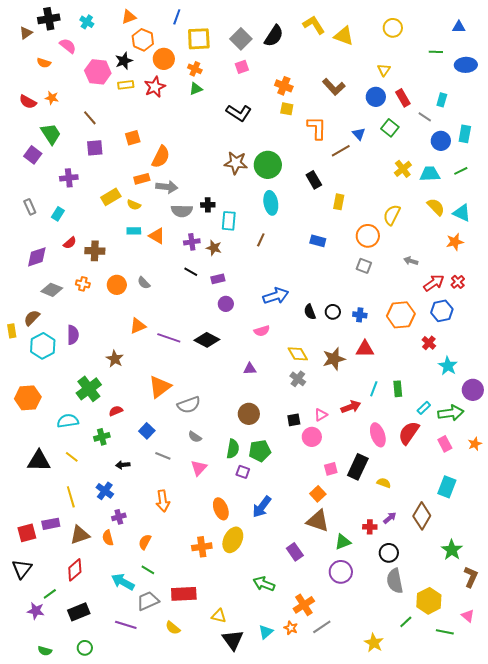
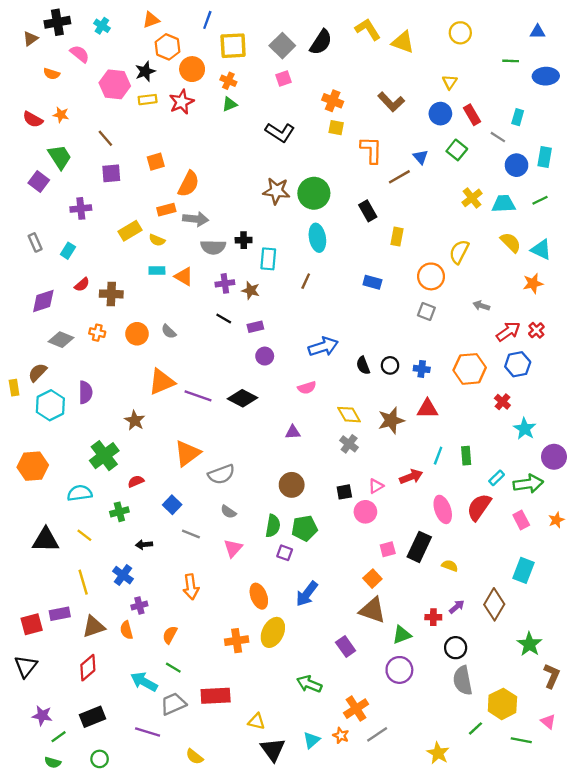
orange triangle: (138, 326) -> (162, 382), size x1.4
green line: (50, 594) -> (59, 737), moved
yellow semicircle: (173, 628) -> (194, 757), moved

